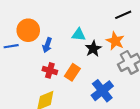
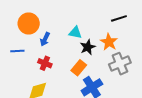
blue line: (11, 46) -> (17, 51), moved
orange rectangle: (72, 72) -> (79, 68), moved

